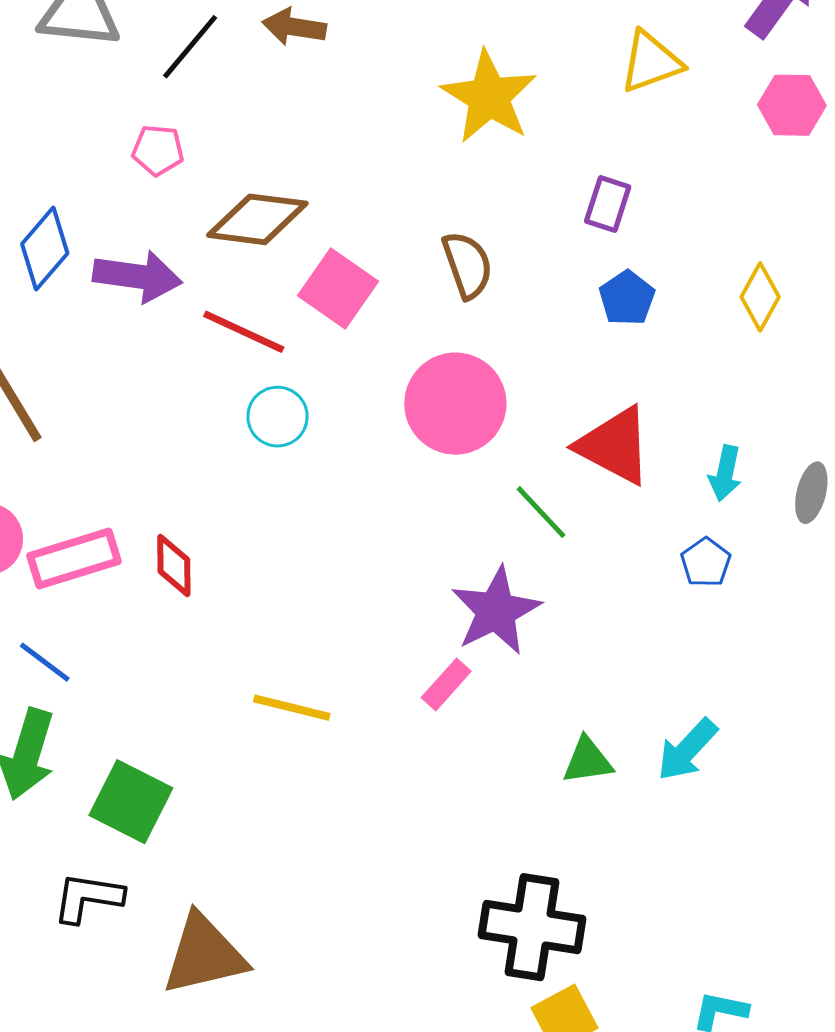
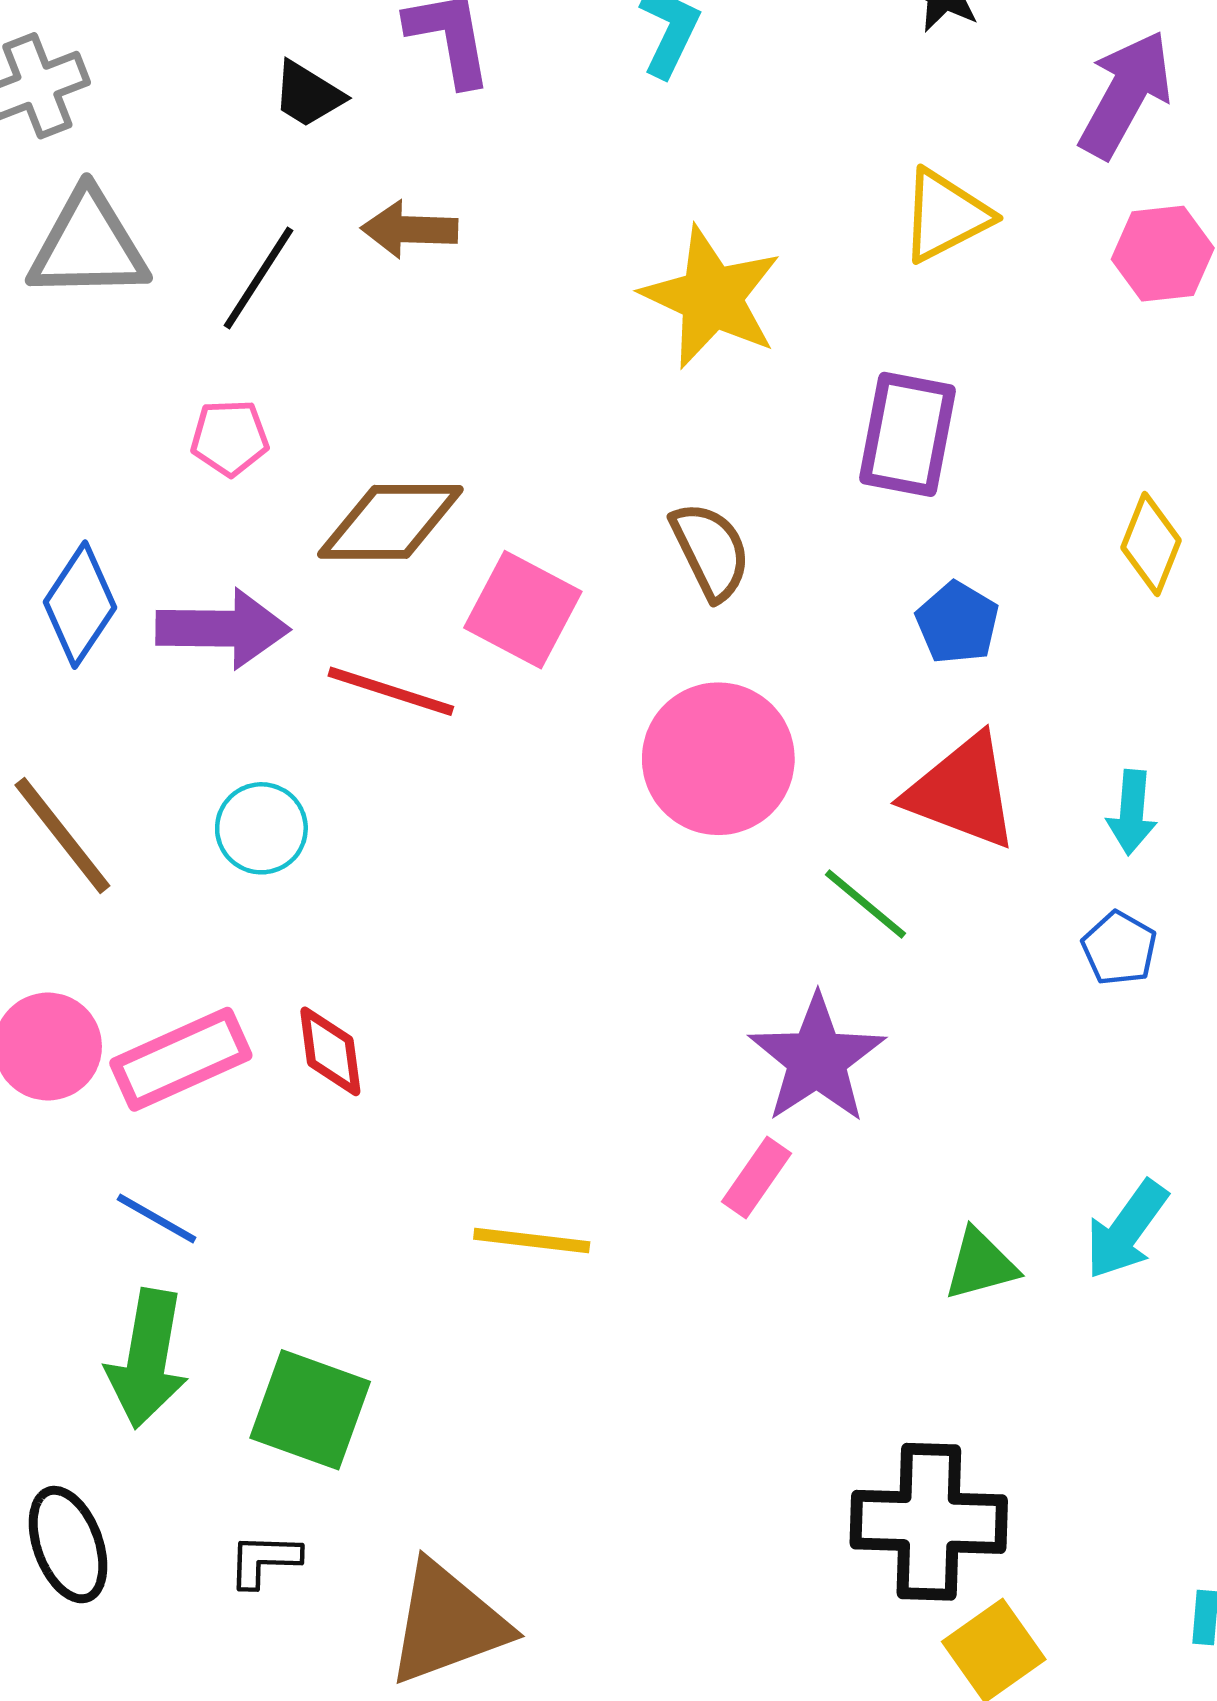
purple rectangle: (608, 204) -> (907, 434), size x1.5
blue pentagon: (627, 298) -> (957, 623), moved
cyan circle: (278, 417) -> (261, 828), moved
black L-shape: (88, 898) -> (264, 1560), size x0.7

